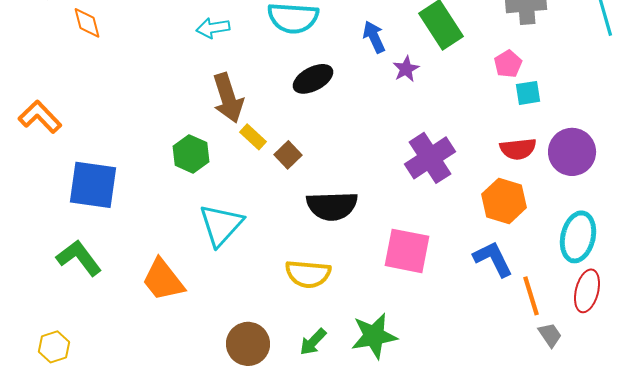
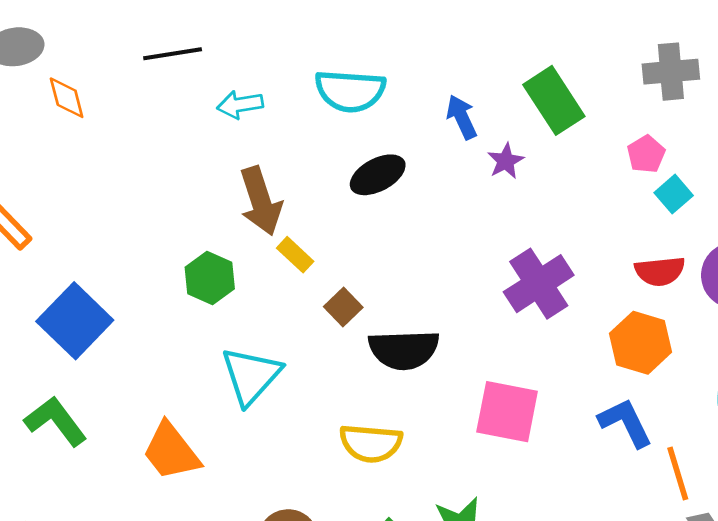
cyan square: (528, 93) -> (674, 194), turned -32
brown square: (288, 155) -> (343, 307), moved
blue square: (93, 185) -> (75, 321), turned 36

